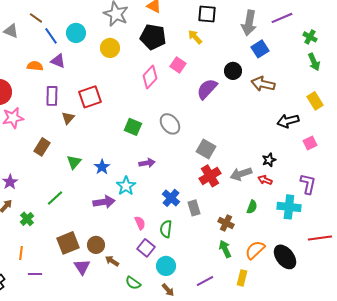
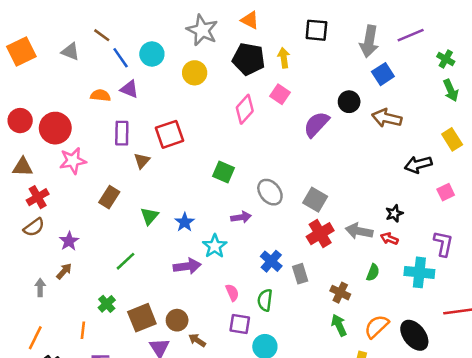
yellow arrow: (195, 37) -> (284, 58), moved, turned 35
gray ellipse: (170, 124) -> (270, 192), moved
gray arrow: (241, 174) -> (359, 231), turned 30
green cross: (27, 219) -> (107, 304), moved
purple square: (146, 248) -> (240, 324), turned -30

